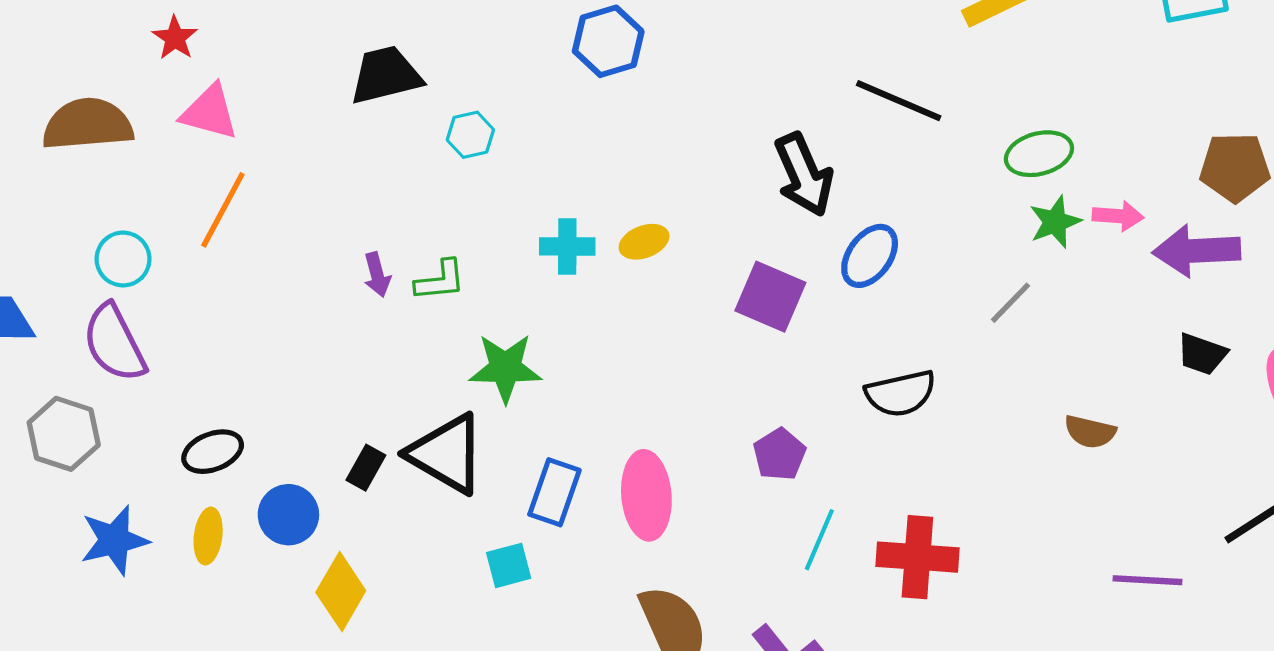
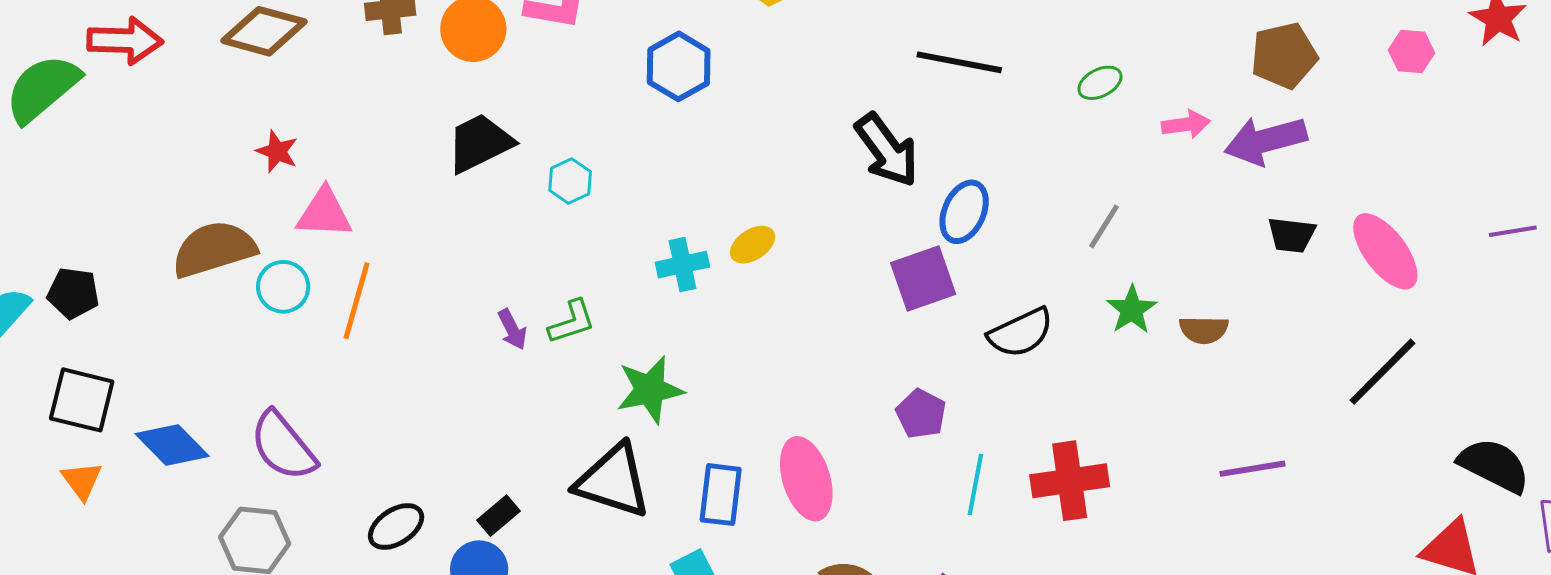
green ellipse: (1039, 154) -> (1100, 83), size x0.7
green star: (1055, 222) -> (1132, 310), moved
cyan circle: (123, 259) -> (283, 287), moved
purple square: (770, 297) -> (923, 278), moved, turned -30
black rectangle: (366, 468) -> (498, 516), moved, turned 33
purple line: (1148, 580) -> (1253, 469), moved

